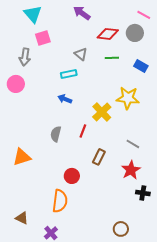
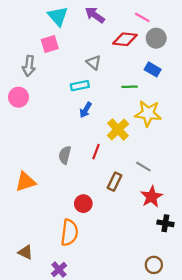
cyan triangle: (33, 14) -> (58, 16), moved
pink line: (144, 15) -> (142, 17), moved
green line: (112, 58) -> (130, 87), moved
blue rectangle: (141, 66) -> (153, 69), moved
blue arrow: (65, 99) -> (86, 110), moved, turned -80
gray line: (133, 144) -> (143, 167), moved
brown circle: (121, 229) -> (154, 265), moved

